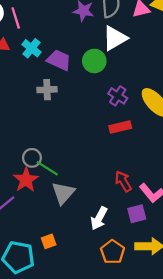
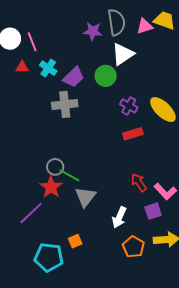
purple trapezoid: (59, 60) -> (74, 77), turned 115
gray cross: (47, 90) -> (65, 104), size x1.4

